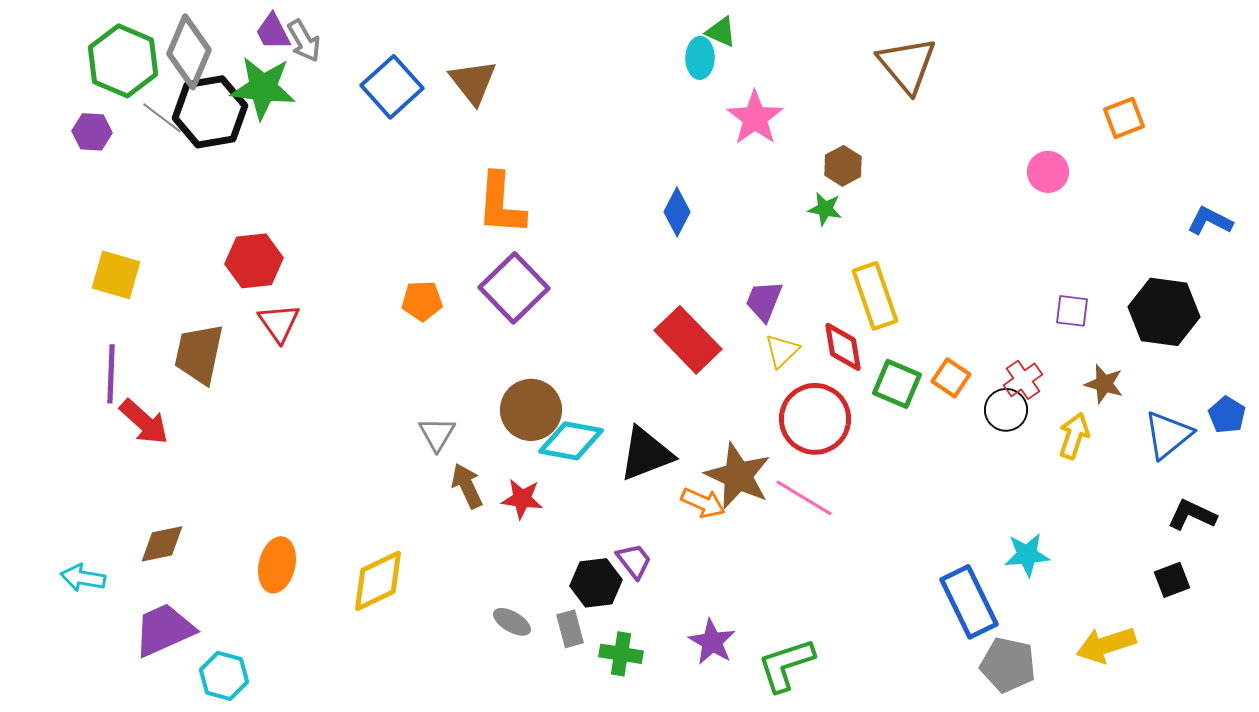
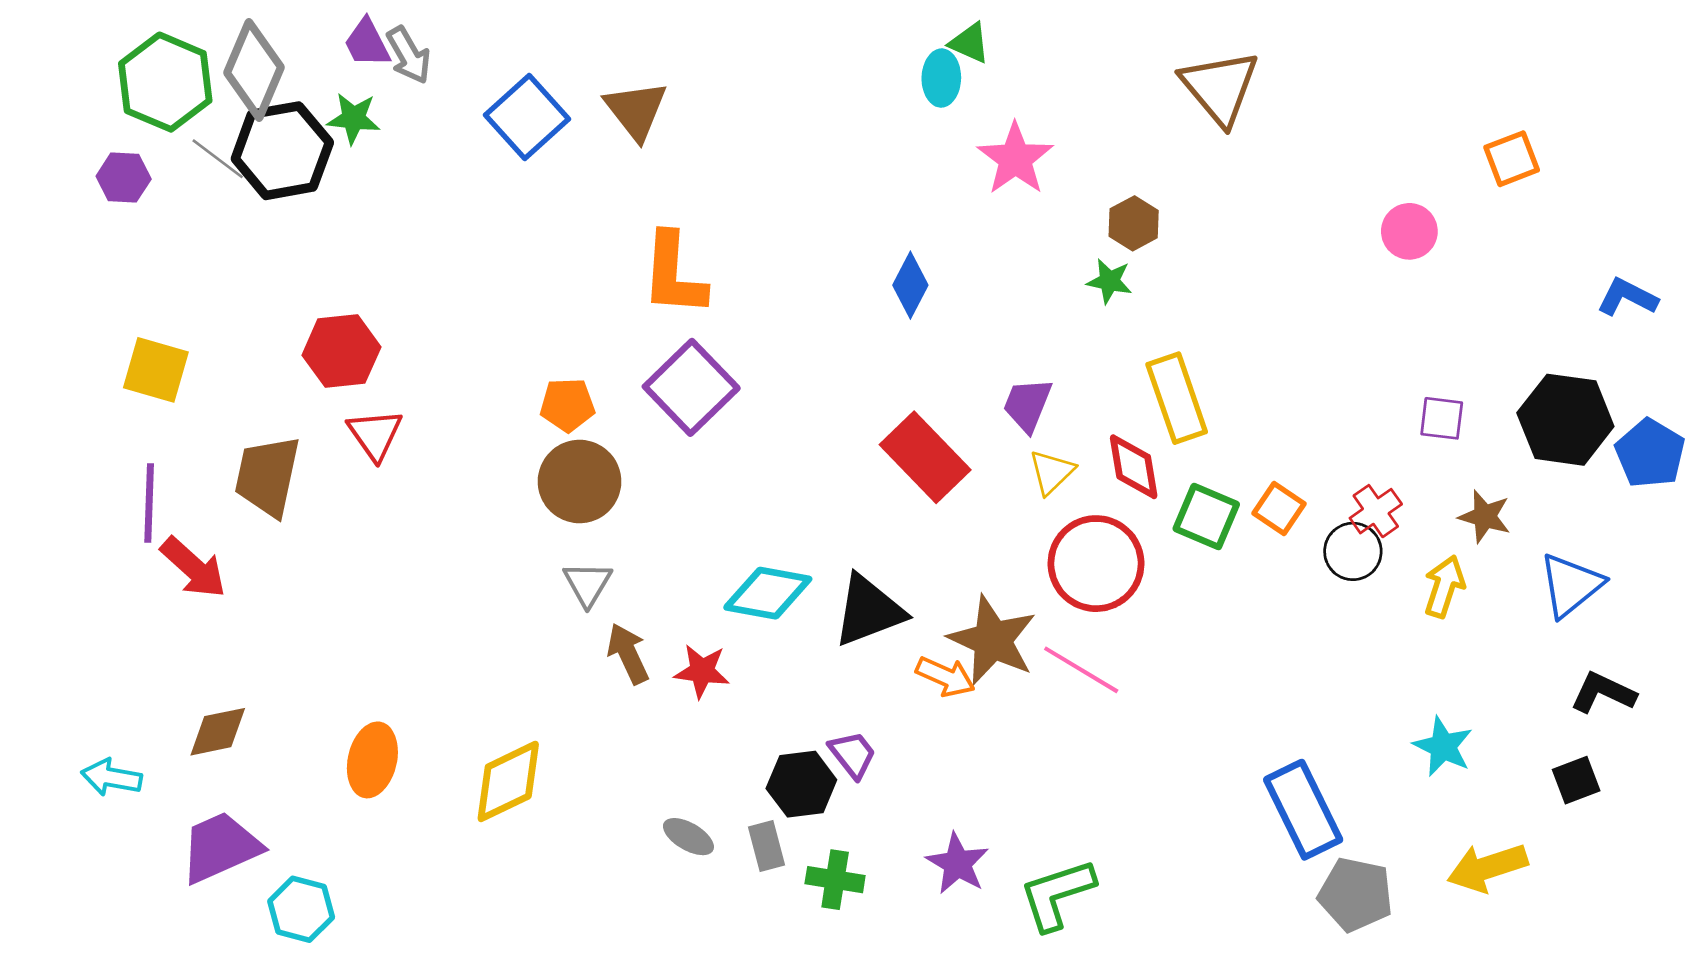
green star: (263, 88) -> (354, 118), size x0.6
brown circle: (531, 410) -> (580, 482), moved
blue pentagon: (1227, 415) -> (1650, 453), moved, size x1.4
cyan star: (1027, 555) -> (1443, 746), moved, turned 30

